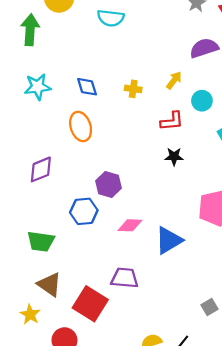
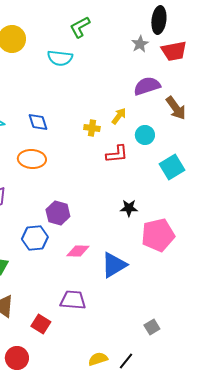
yellow cross: (133, 89) -> (92, 128), moved
orange ellipse: (81, 126) -> (32, 159), turned -68
black star: (174, 157) -> (129, 208), moved
red square: (90, 304) -> (41, 324), size x0.6

